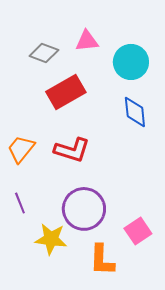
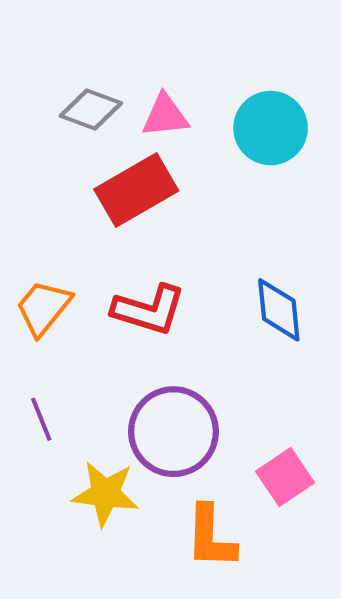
pink triangle: (87, 41) -> (165, 116), moved
blue diamond: (135, 112) -> (279, 310), moved

